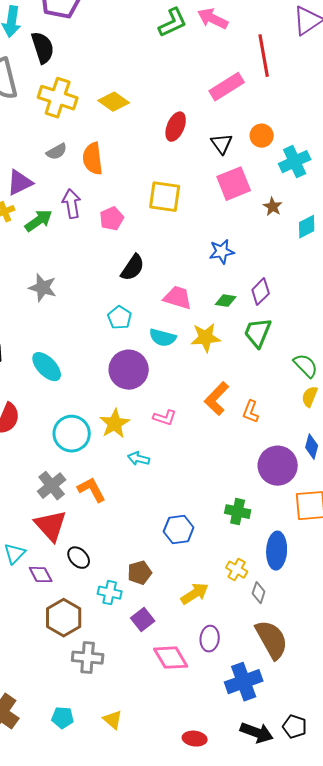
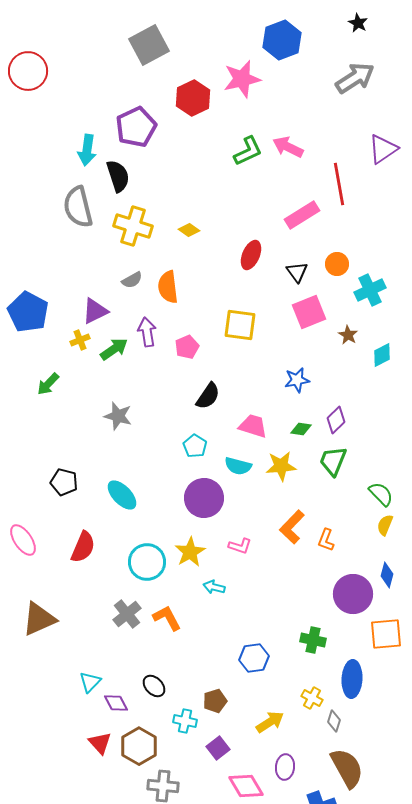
yellow diamond: (114, 102) -> (189, 230), size x0.7
red triangle: (51, 526) -> (100, 743), moved, size x0.7

